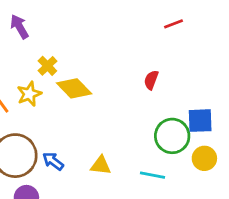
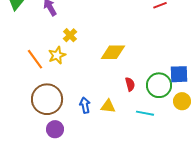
red semicircle: (151, 80) -> (130, 84), moved, turned 144
yellow diamond: (74, 88) -> (113, 52), moved, turned -45
blue arrow: (53, 161) -> (85, 105), moved, turned 42

